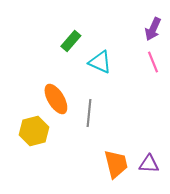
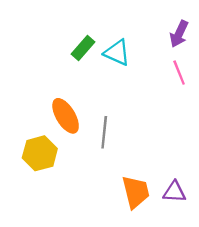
cyan triangle: (100, 62) -> (117, 53), moved

